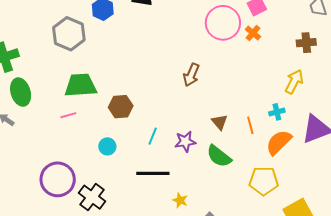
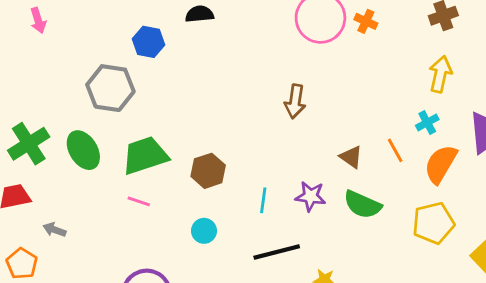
green ellipse: (21, 92) -> (83, 150), moved
pink line: (68, 115) -> (139, 201), turned 49
purple star: (185, 142) -> (311, 196), turned 30

